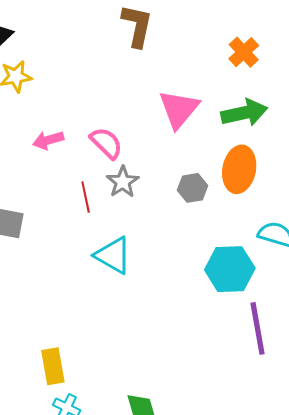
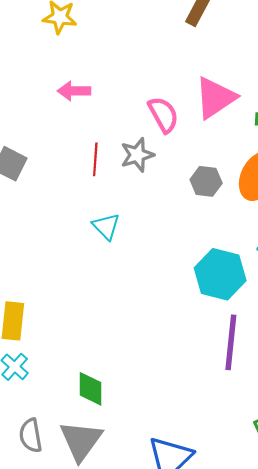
pink semicircle: (106, 143) -> (163, 115), moved
cyan triangle: (113, 255) -> (106, 226), size x0.7

